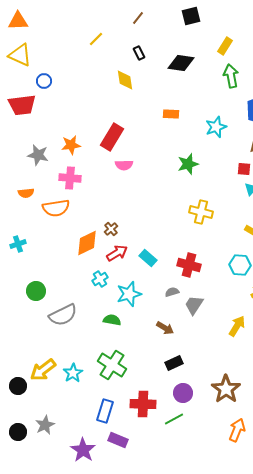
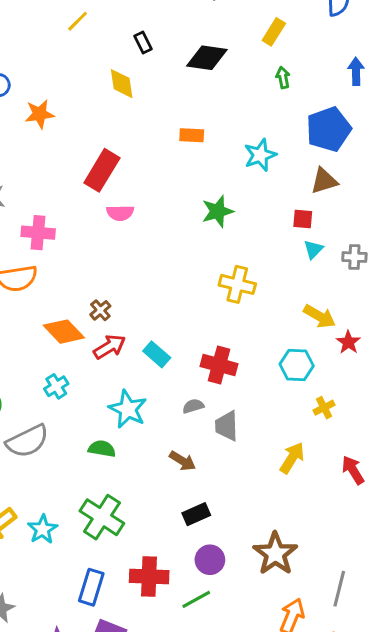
green arrow: (231, 76) -> (283, 78), size x0.6
orange star: (71, 145) -> (40, 114), moved
orange diamond: (87, 243) -> (64, 332), turned 72
cyan cross: (100, 279) -> (56, 386), moved
cyan star: (129, 294) -> (128, 409), turned -30
gray trapezoid: (194, 305) -> (227, 426), turned -35

